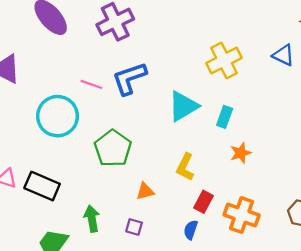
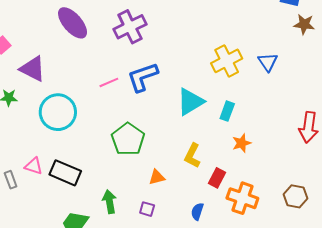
blue triangle: (283, 55) -> (268, 62), moved, turned 30
pink line: (91, 84) -> (109, 82), turned -42
cyan circle: (58, 116) -> (58, 112), moved
red rectangle: (203, 202) -> (217, 178), moved

